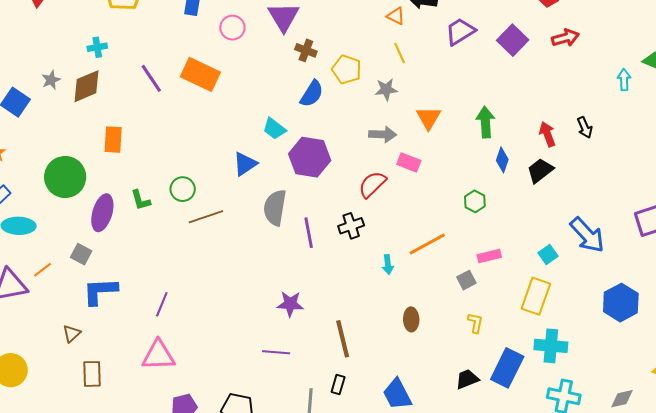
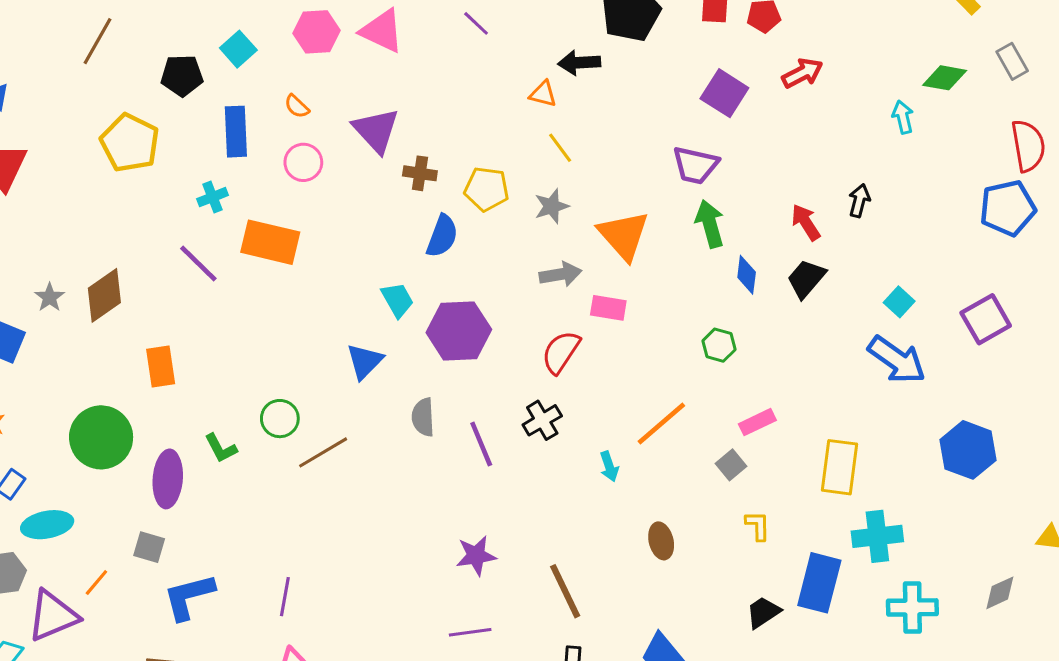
purple trapezoid: (460, 32) -> (695, 165), moved, turned -124
cyan cross: (97, 47) -> (213, 197), moved
orange triangle: (428, 118) -> (624, 235), size x1.4
black arrow: (585, 127) -> (859, 201), turned -130
cyan trapezoid: (274, 129) -> (397, 300), turned -145
gray semicircle: (275, 208) -> (423, 417), size x0.7
cyan square: (548, 255) -> (899, 302), moved

